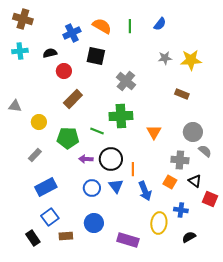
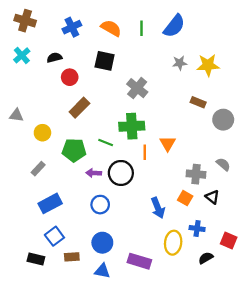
blue semicircle: (160, 24) -> (174, 26), size x1.6
blue cross: (72, 33) -> (72, 27), moved
cyan cross: (20, 51) -> (22, 55), turned -35
gray circle: (193, 132) -> (223, 120), moved
orange line: (133, 169) -> (145, 152), moved
blue triangle: (116, 186) -> (102, 271), moved, turned -42
red square: (210, 199) -> (229, 240), moved
black rectangle: (33, 238) -> (36, 259), turned -42

